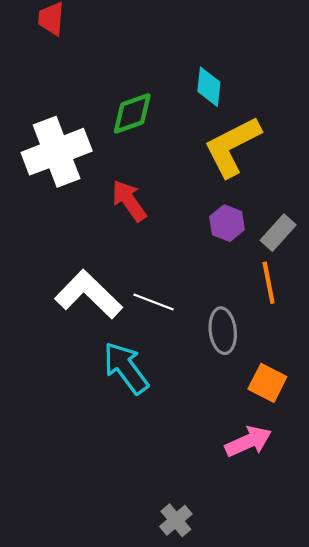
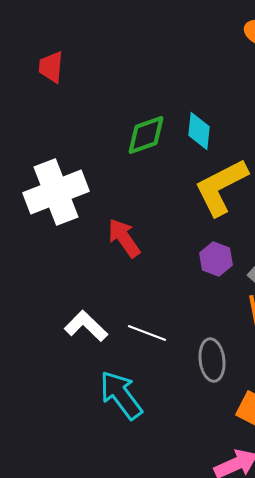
green diamond: (132, 113) -> (146, 135), moved
white L-shape: (89, 294) -> (86, 326), size x0.7

